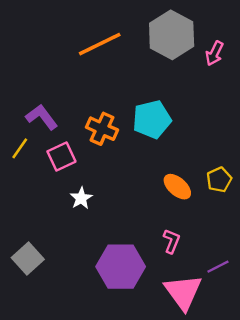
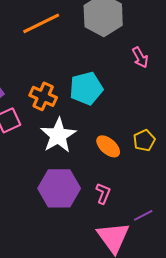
pink arrow: (214, 53) -> (140, 57), moved, turned -55
white star: (81, 198) -> (58, 135), moved, size x1.8
purple hexagon: (121, 267) -> (59, 188), moved

